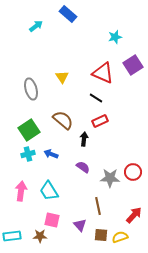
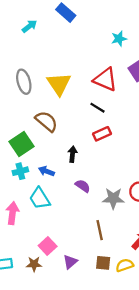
yellow triangle: (62, 77) -> (59, 84), size x1.6
gray ellipse: (31, 89) -> (24, 82), moved
brown semicircle: (63, 120) -> (46, 121), moved
black arrow: (84, 139) -> (73, 154), moved
cyan trapezoid: (49, 191) -> (40, 198), moved
pink square: (52, 220) -> (48, 246), turned 35
purple triangle: (80, 225) -> (70, 262), moved, turned 32

